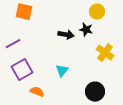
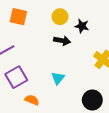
yellow circle: (97, 12) -> (60, 17), moved
black star: (86, 30) -> (82, 26), moved

